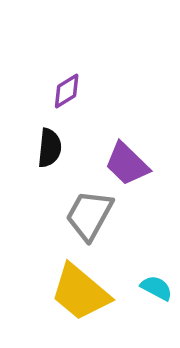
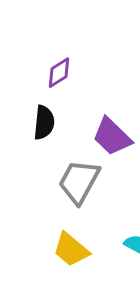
yellow trapezoid: (80, 292) -> (71, 250), size x0.7

